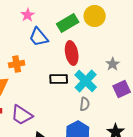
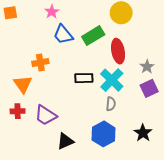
green rectangle: (68, 23) -> (93, 36), moved
red ellipse: (72, 53) -> (118, 51), moved
gray star: (113, 64) -> (147, 67), moved

